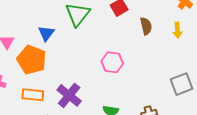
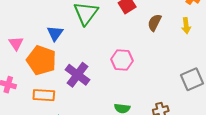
brown semicircle: (146, 26) -> (155, 23), turned -138
purple cross: (69, 95) -> (78, 75), moved

